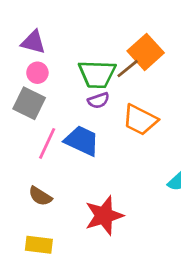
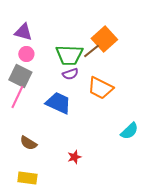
pink line: (47, 143) -> (17, 97), moved
red star: (104, 216) -> (74, 157), size x0.5

